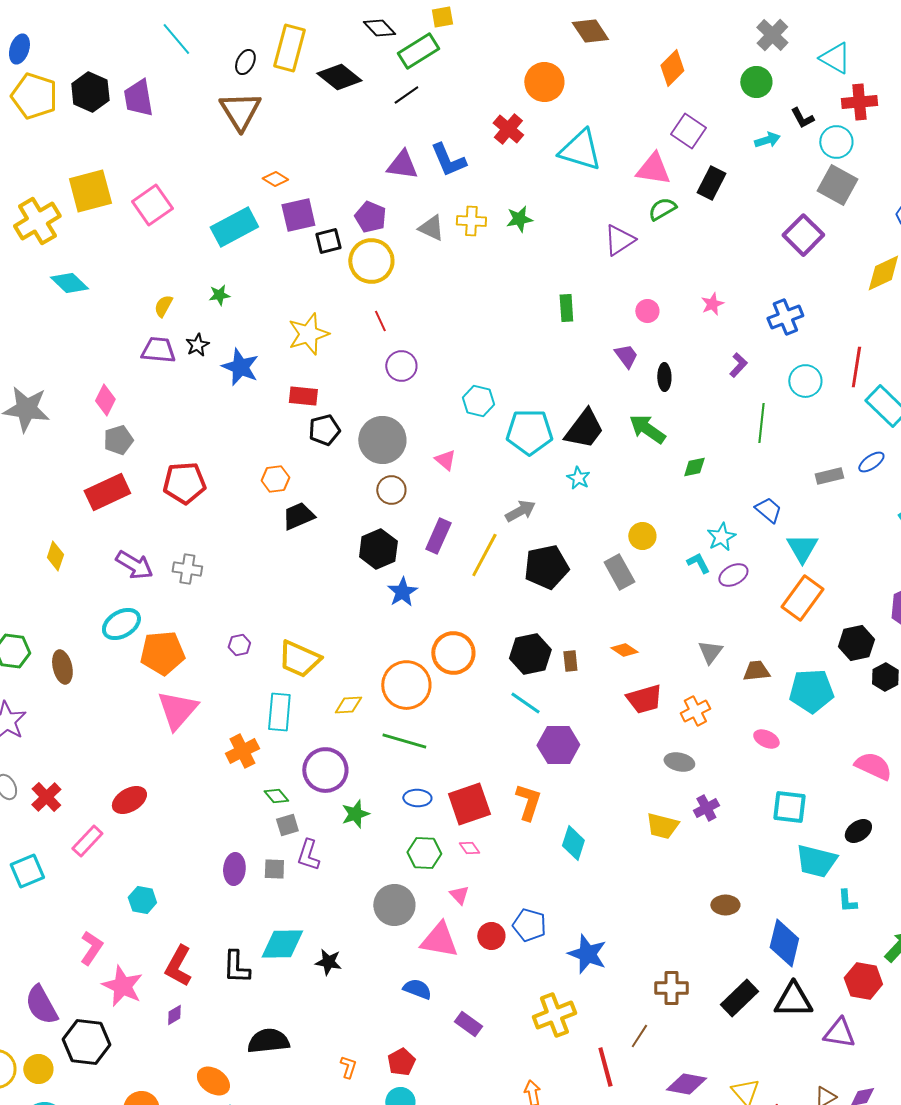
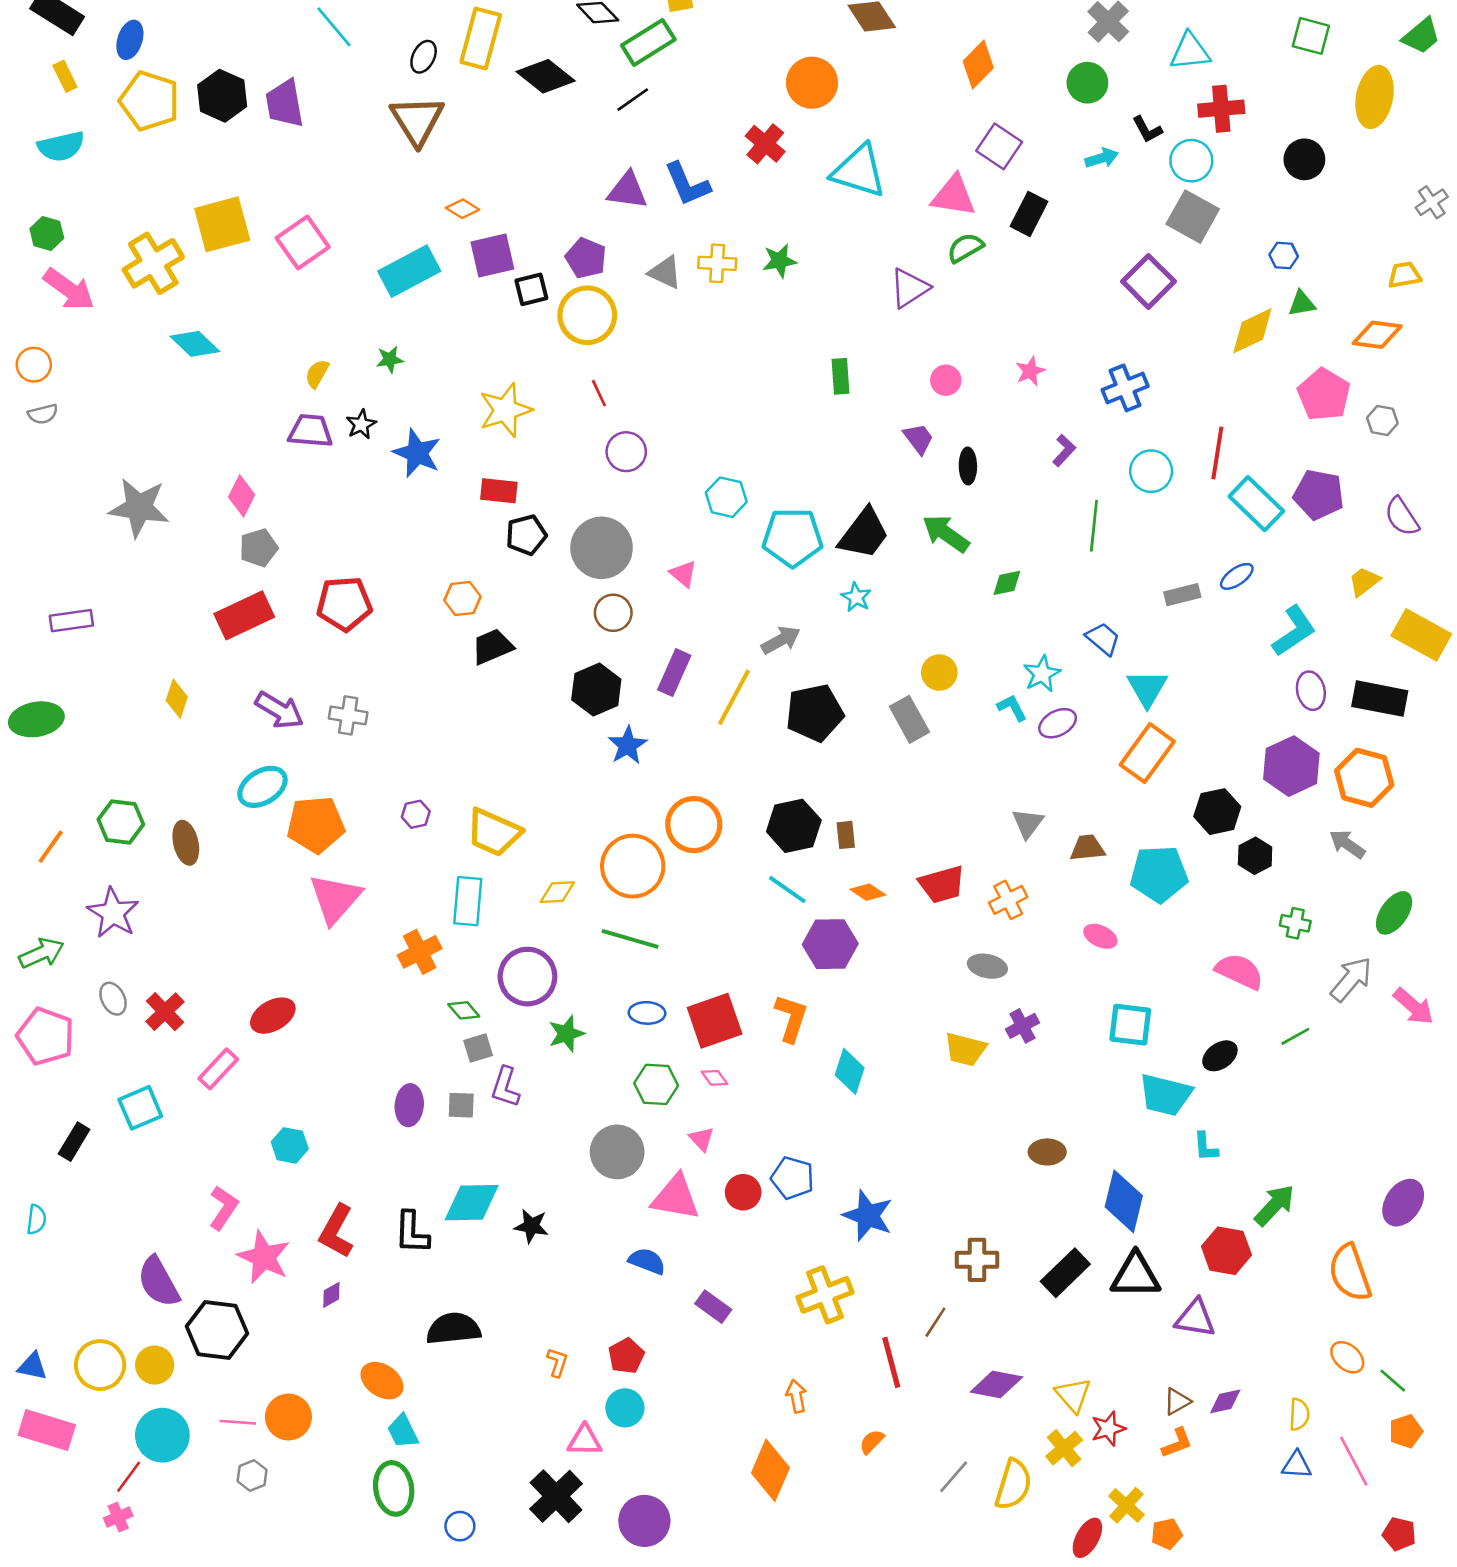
cyan triangle: (835, 58) -> (1190, 52), turned -36
orange diamond: (624, 650) -> (868, 892), moved

